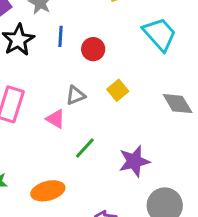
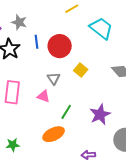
red circle: (93, 49) -> (60, 46), size x1.5
gray triangle: (76, 95) -> (54, 78), turned -32
orange ellipse: (48, 191) -> (54, 134), moved

